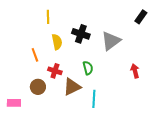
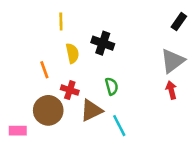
gray triangle: (111, 41) -> (173, 61), moved
brown circle: (38, 87) -> (48, 110), size x1.5
cyan line: (94, 99) -> (119, 126), turned -30

